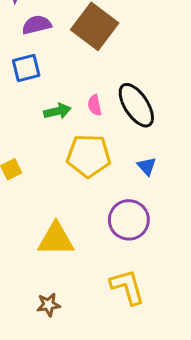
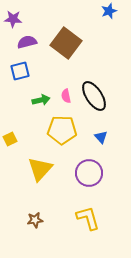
yellow triangle: (56, 239) -> (40, 169), moved, turned -48
brown star: (48, 305) -> (35, 220), moved

